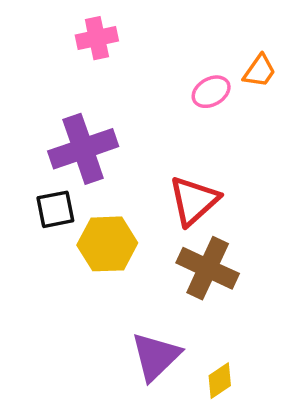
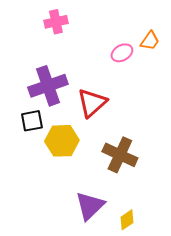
red triangle: (194, 201) -> (92, 103), moved

